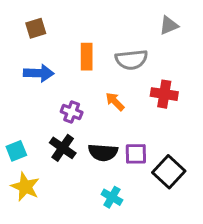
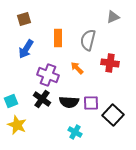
gray semicircle: (131, 60) -> (88, 40), turned 110
blue arrow: (39, 73) -> (26, 49), turned 120
purple cross: (72, 112) -> (48, 75), size x1.5

